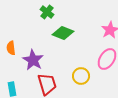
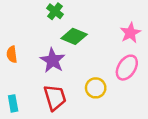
purple star: (33, 60) -> (53, 60), moved

